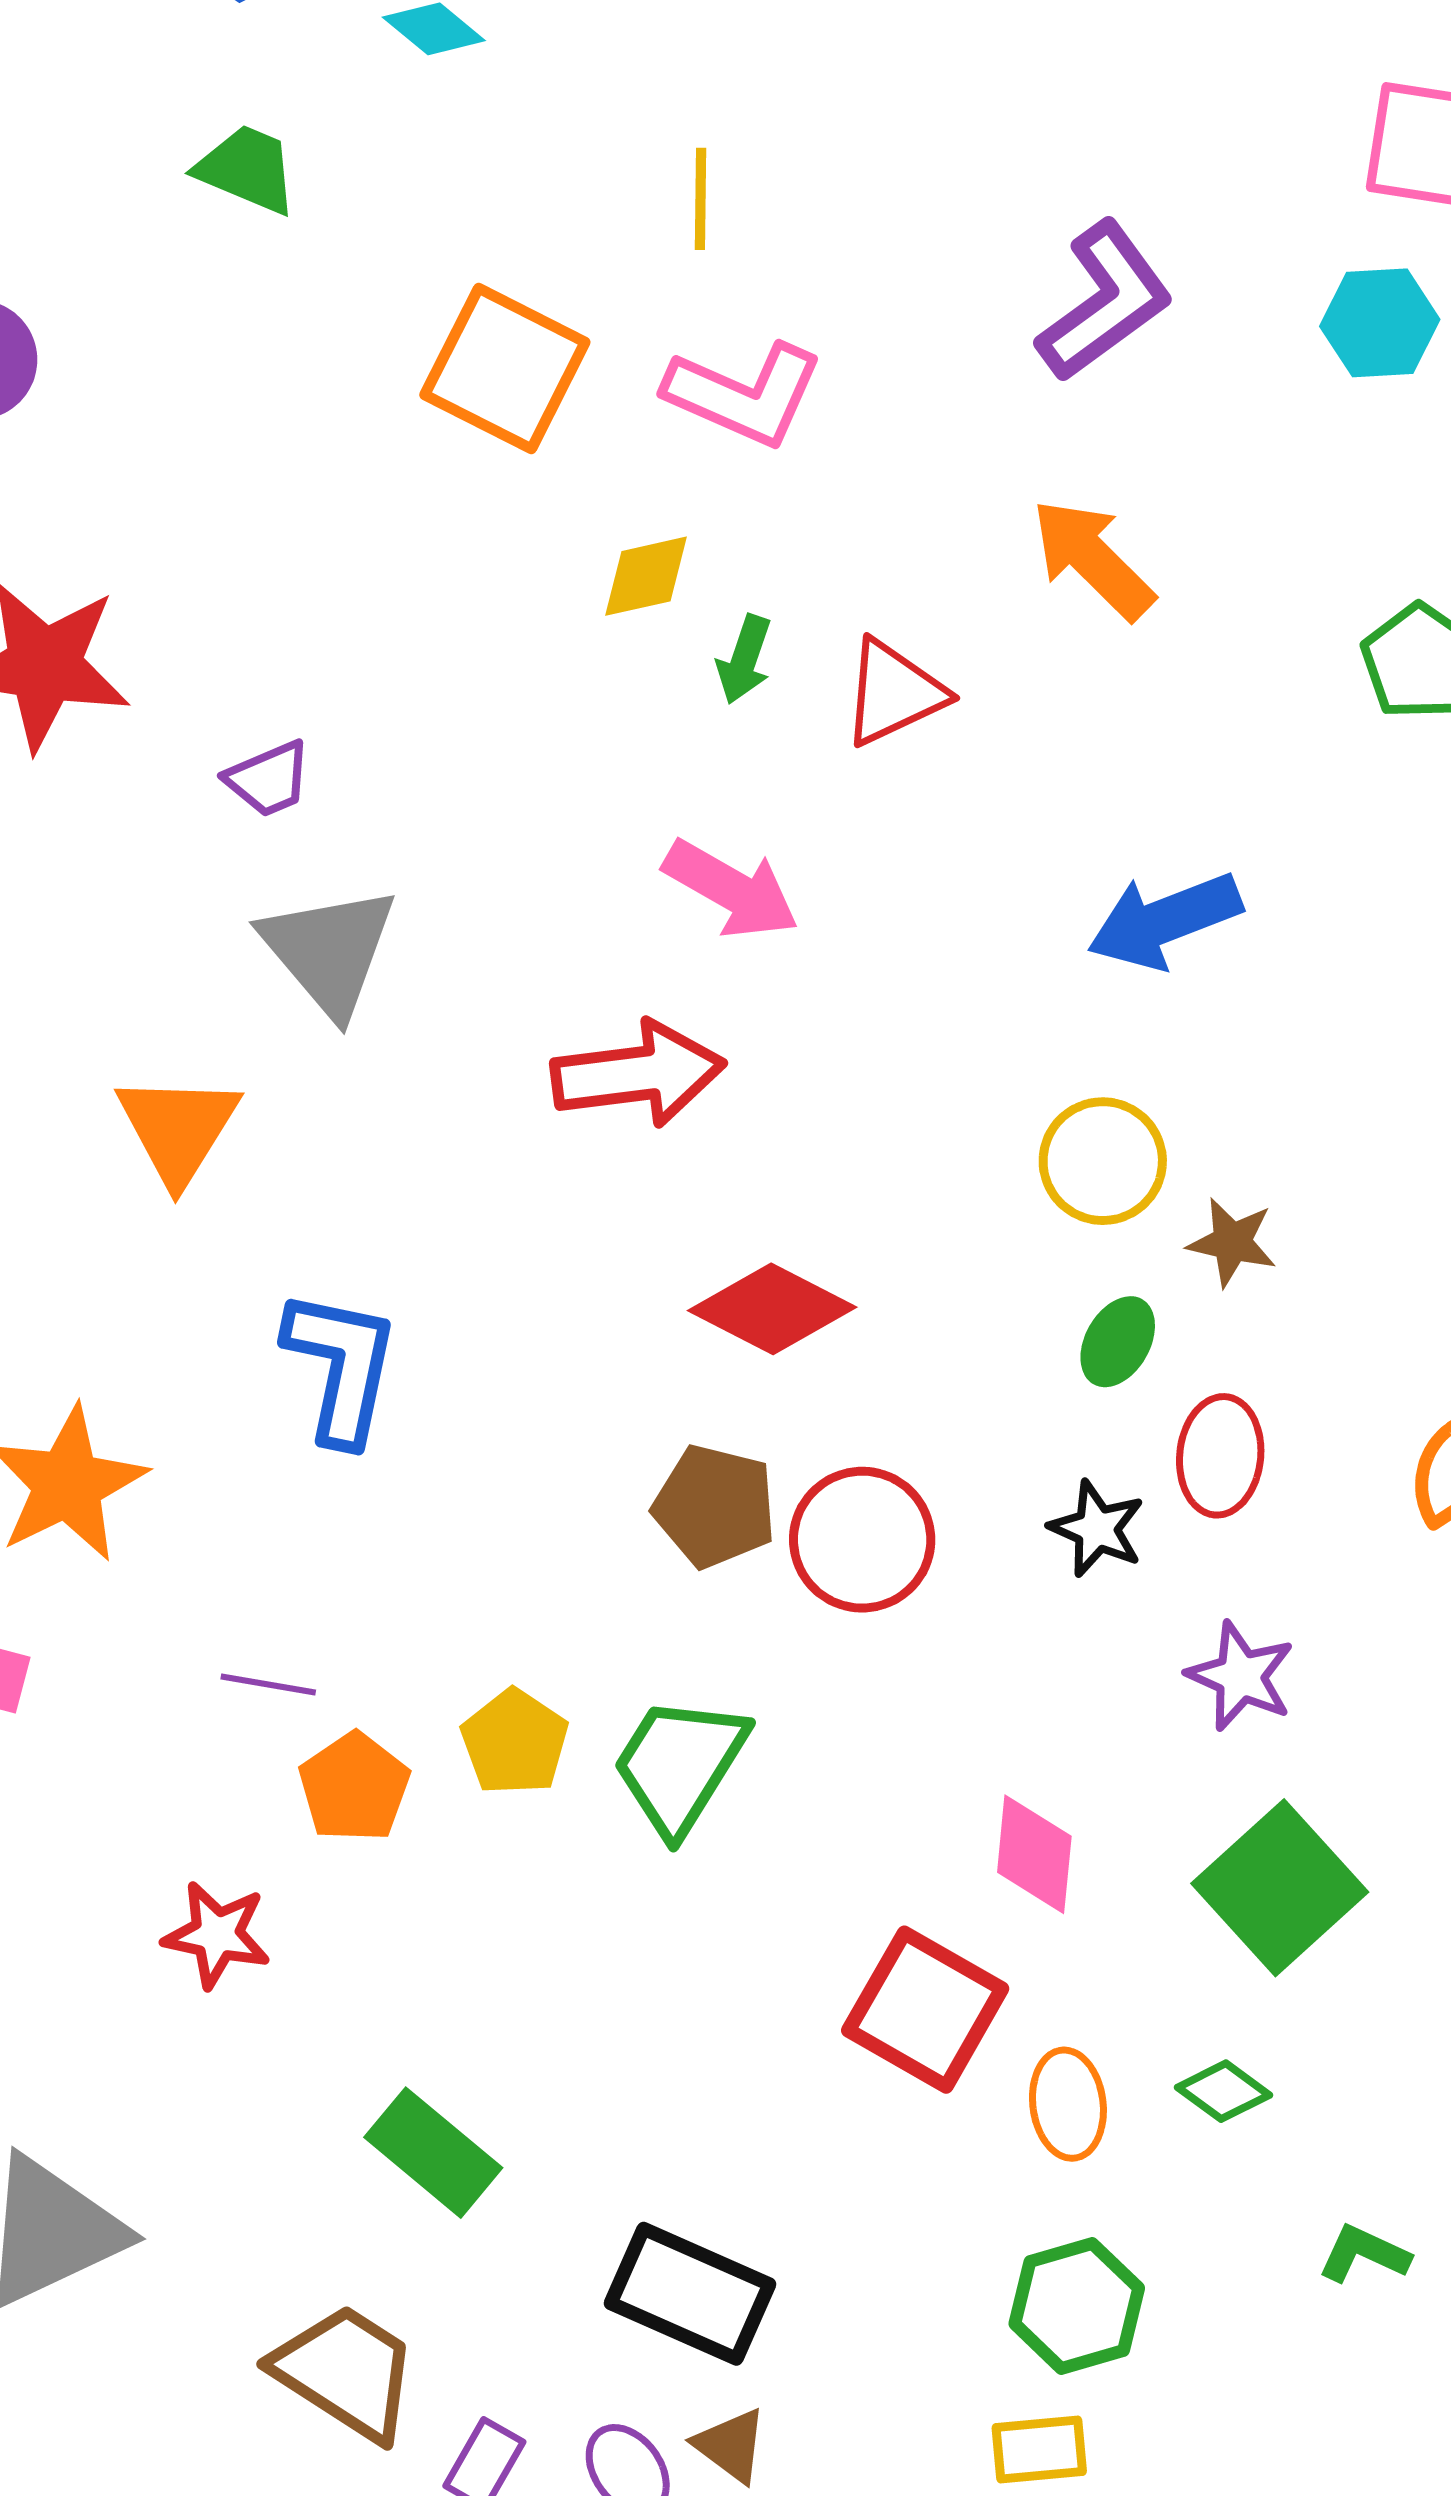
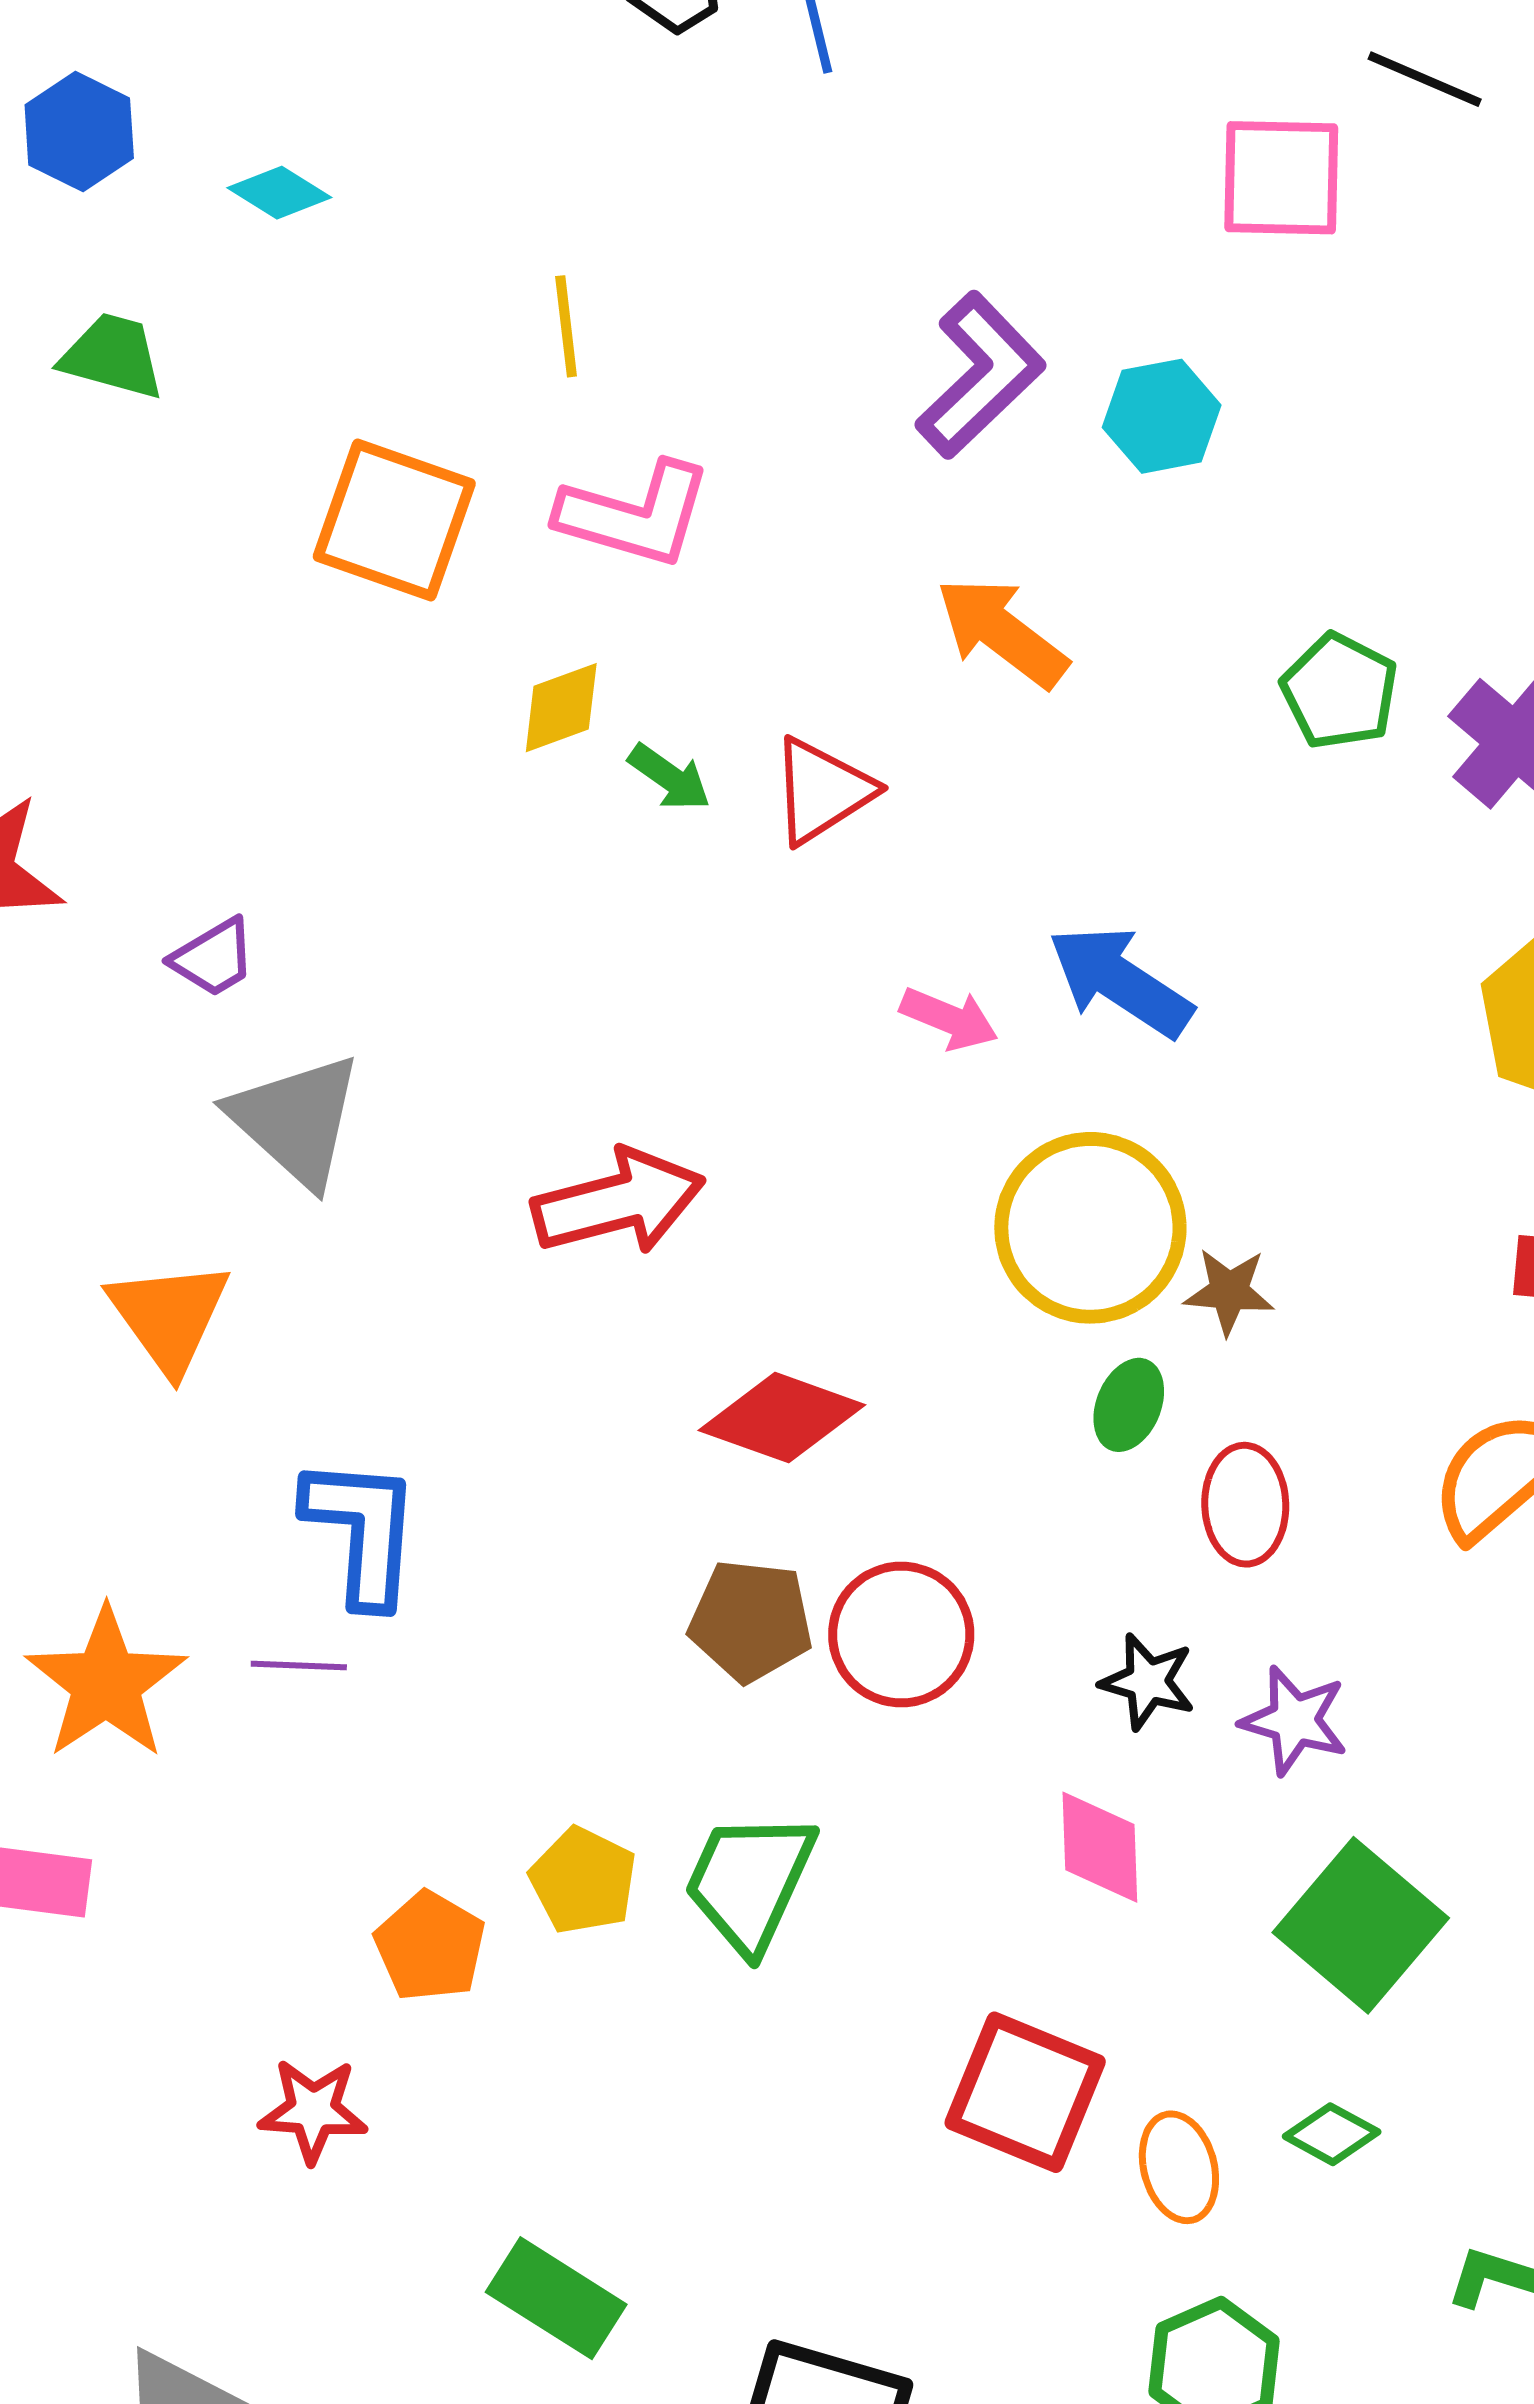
cyan hexagon: (1380, 323) -> (1162, 416), moved
green arrow: (744, 660) -> (669, 777), turned -66
pink arrow: (731, 889) -> (949, 1019), moved, size x0.7
blue arrow: (1165, 921) -> (1120, 981), turned 62
yellow circle: (1103, 1161) -> (1090, 1228), size x1.5
black star: (1097, 1529) -> (1148, 1682), moved
purple line: (268, 1685) -> (299, 1665), moved
pink diamond: (1034, 1854) -> (1100, 1847), moved

